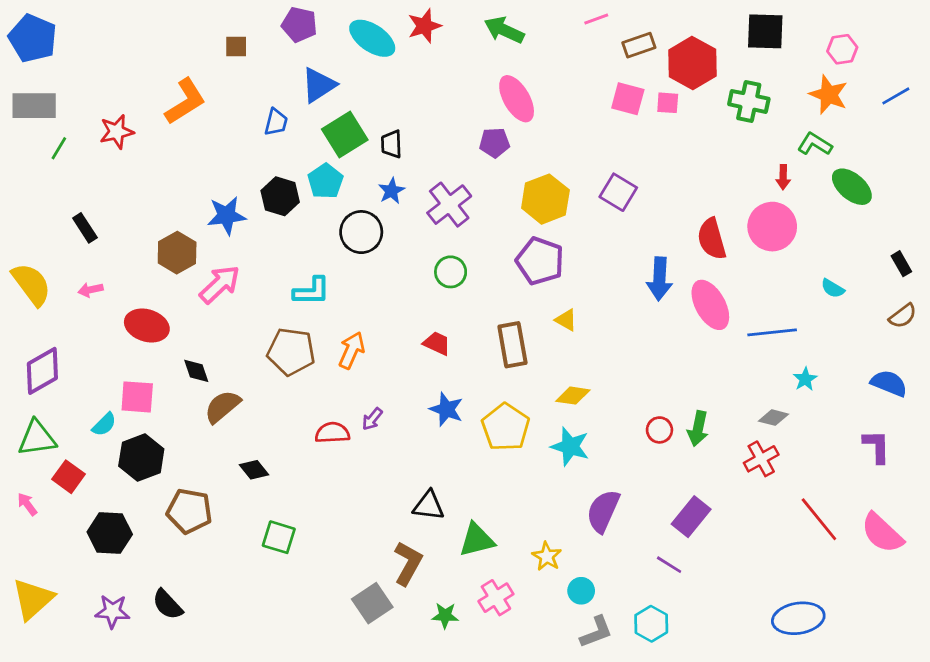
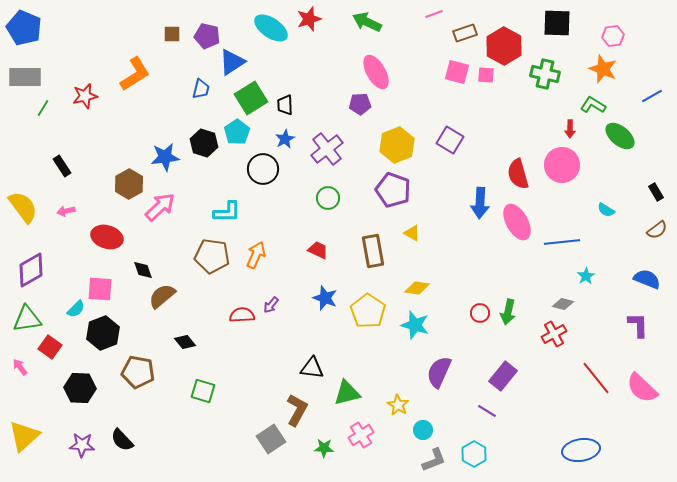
purple pentagon: (299, 25) -> (207, 36), moved
blue line: (896, 96) -> (652, 96), moved

